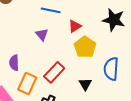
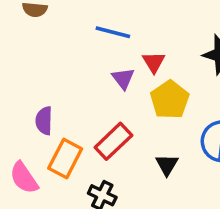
red triangle: (75, 26) -> (154, 62), turned -32
purple triangle: (42, 34) -> (123, 78), moved

